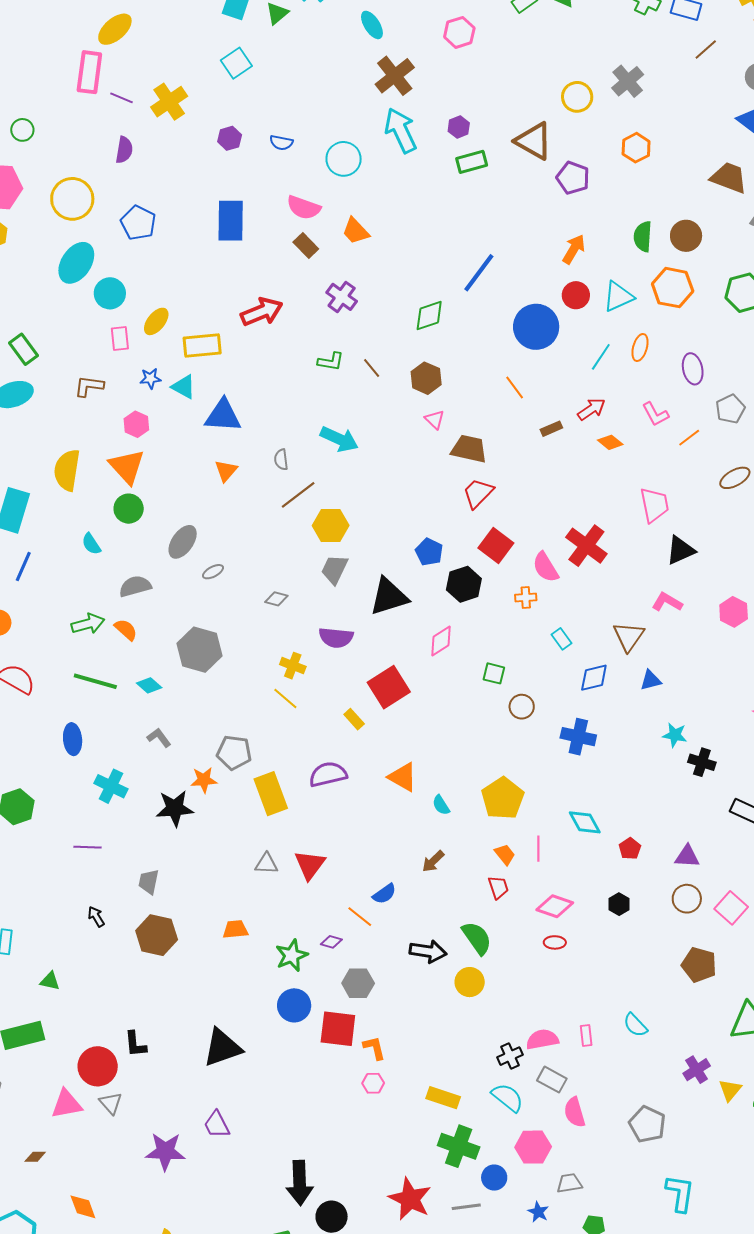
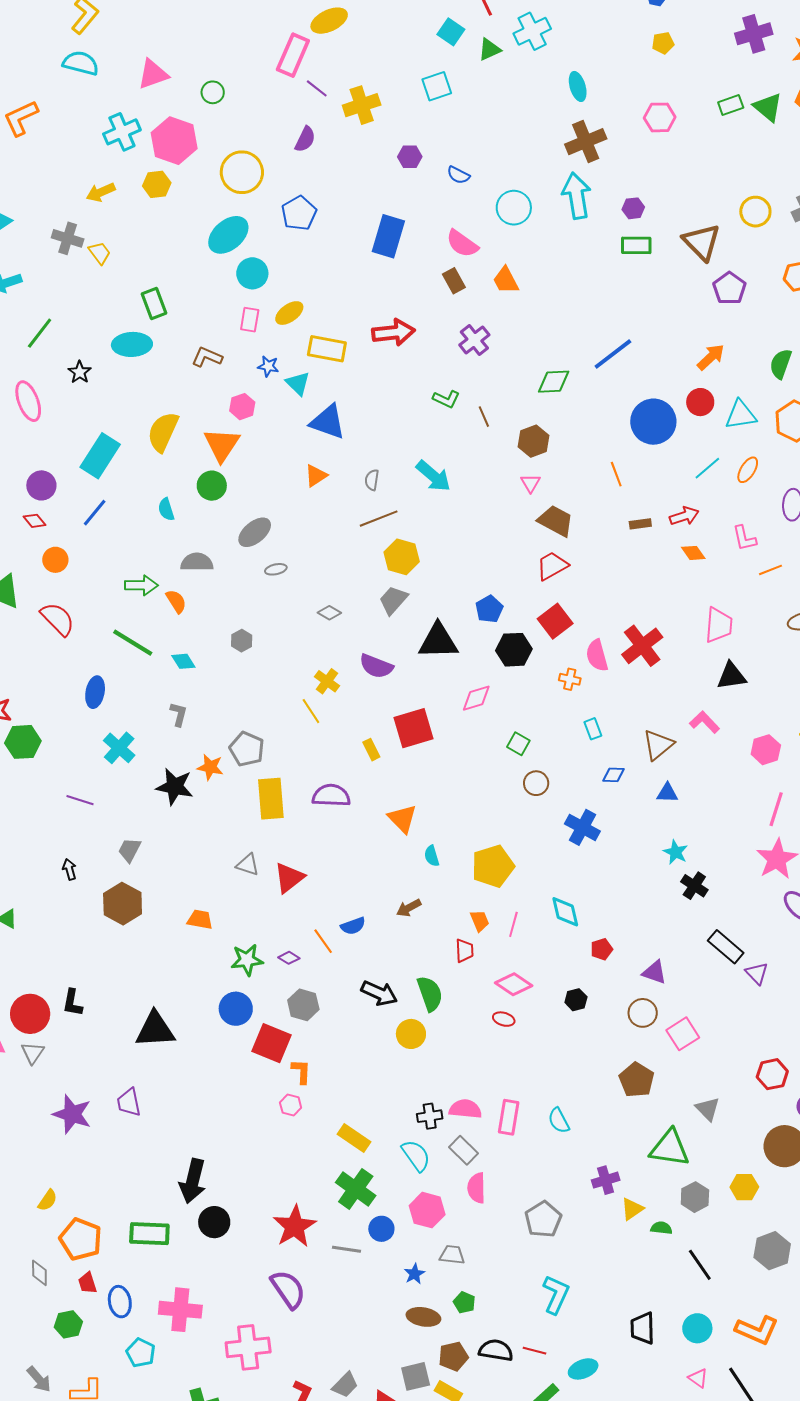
gray hexagon: (199, 650) -> (242, 641), size x0.5
blue diamond: (594, 678) -> (614, 775), size x0.7
gray L-shape: (159, 738) -> (179, 714), turned 35
pink rectangle: (586, 1036) -> (509, 1117), size x1.6

